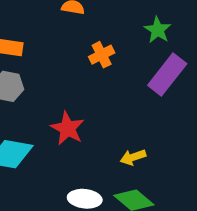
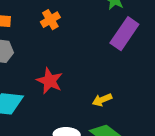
orange cross: (102, 55) -> (50, 20), moved

